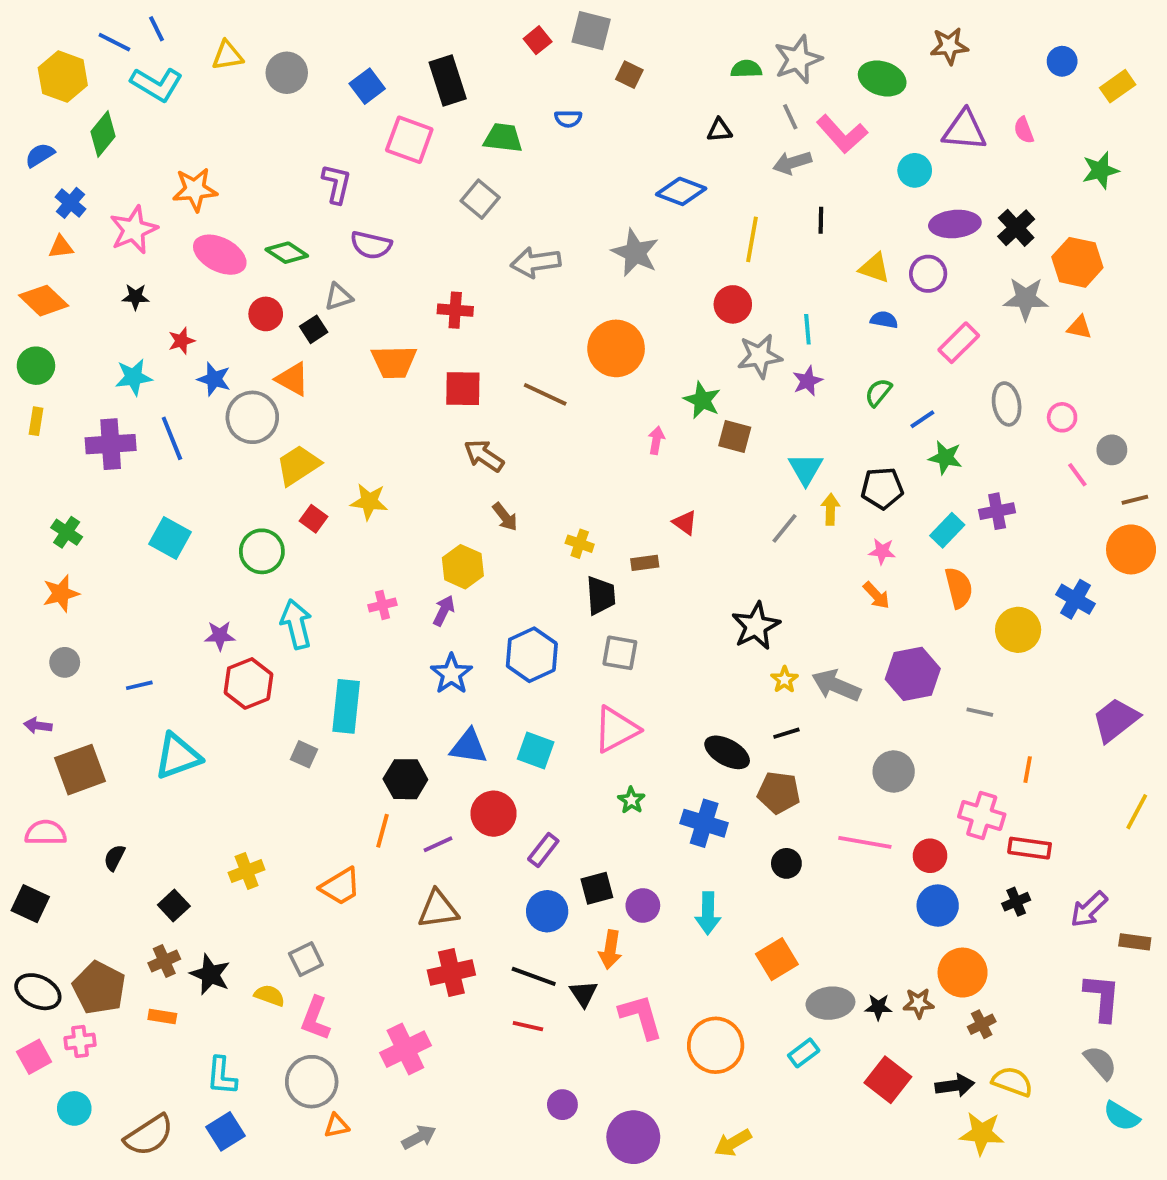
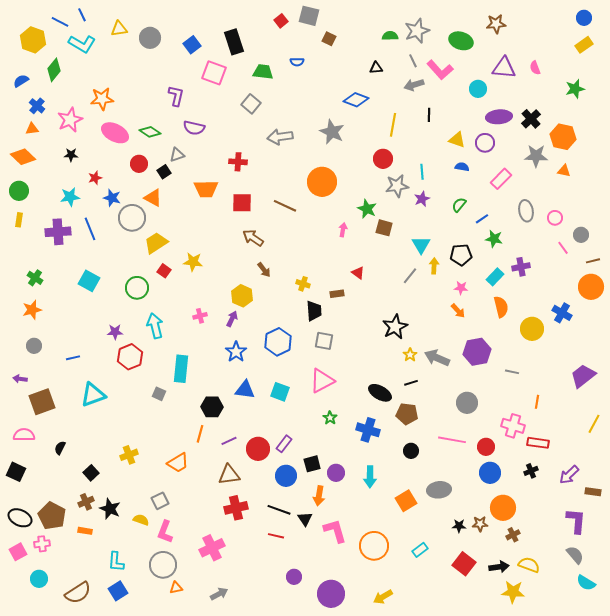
blue circle: (1062, 61) -> (584, 18), moved
red circle: (494, 814) -> (258, 449), moved
gray ellipse: (830, 1003) -> (439, 490), moved

